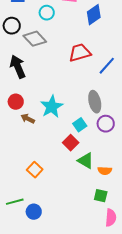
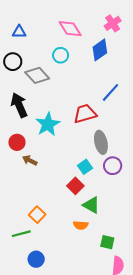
cyan circle: (47, 13) -> (61, 55), moved
red trapezoid: (80, 53) -> (85, 114), moved
blue line: (107, 66) -> (110, 92), moved
cyan star: (52, 107) -> (48, 124), moved
orange semicircle: (105, 171) -> (81, 225), moved
green line: (15, 202) -> (21, 234), moved

